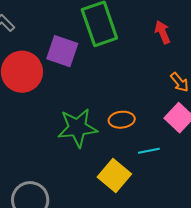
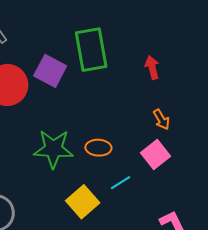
cyan line: (149, 151) -> (121, 183), turned -30

